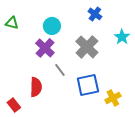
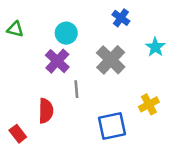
gray line: (60, 70) -> (76, 89), turned 32
blue square: (88, 85) -> (112, 126), moved
yellow cross: (113, 98) -> (149, 104), moved

